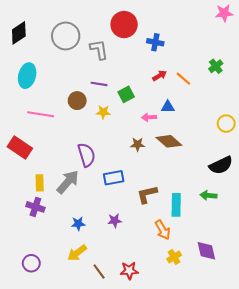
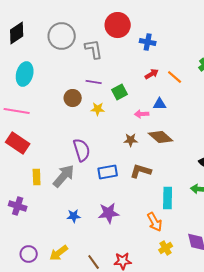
pink line: (41, 114) -> (17, 111), moved
brown L-shape: (147, 194) -> (141, 171), moved, turned 30
purple cross: (35, 207) -> (18, 206), moved
purple star: (115, 220) -> (109, 213), size x1.5
yellow arrow: (77, 253) -> (59, 253), moved

